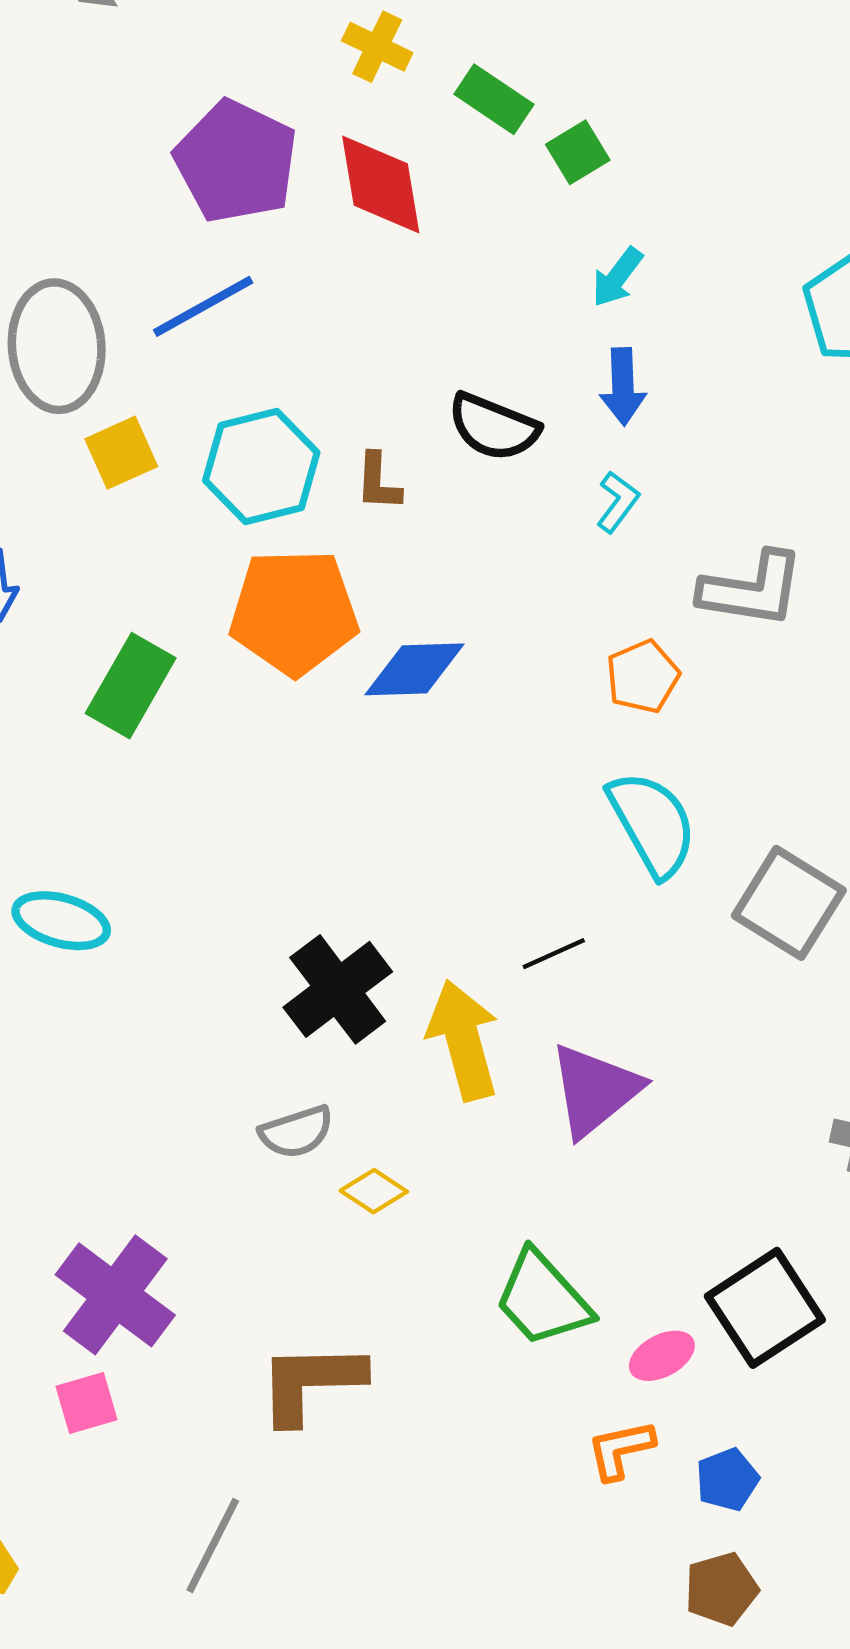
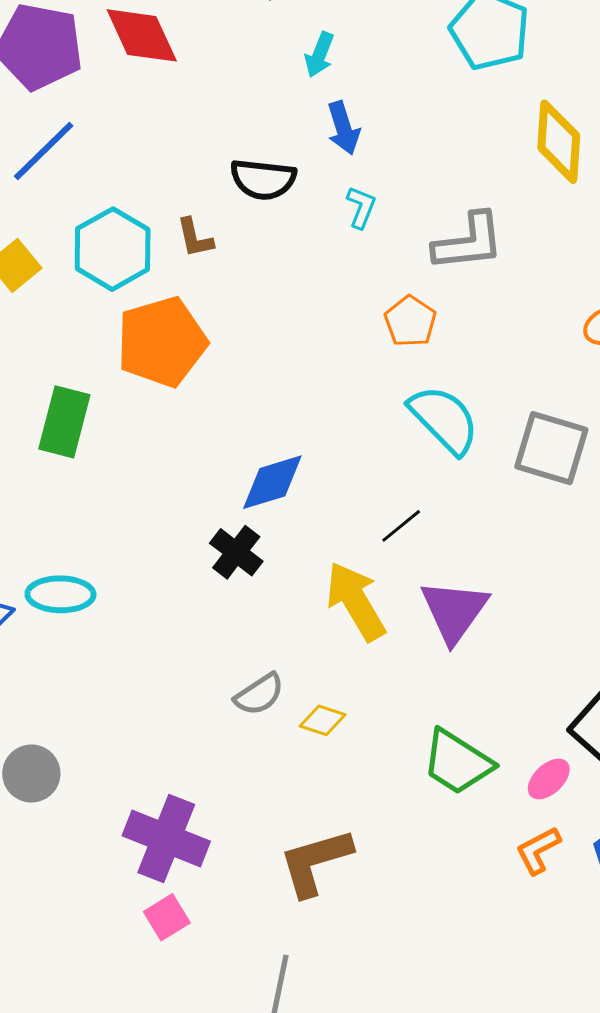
blue diamond: (415, 669) -> (272, 482), moved
black cross: (338, 989) -> (236, 552), moved, size x0.7

